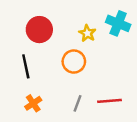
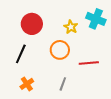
black line: (26, 66) -> (21, 54), turned 36
red line: (109, 101) -> (89, 63), moved

